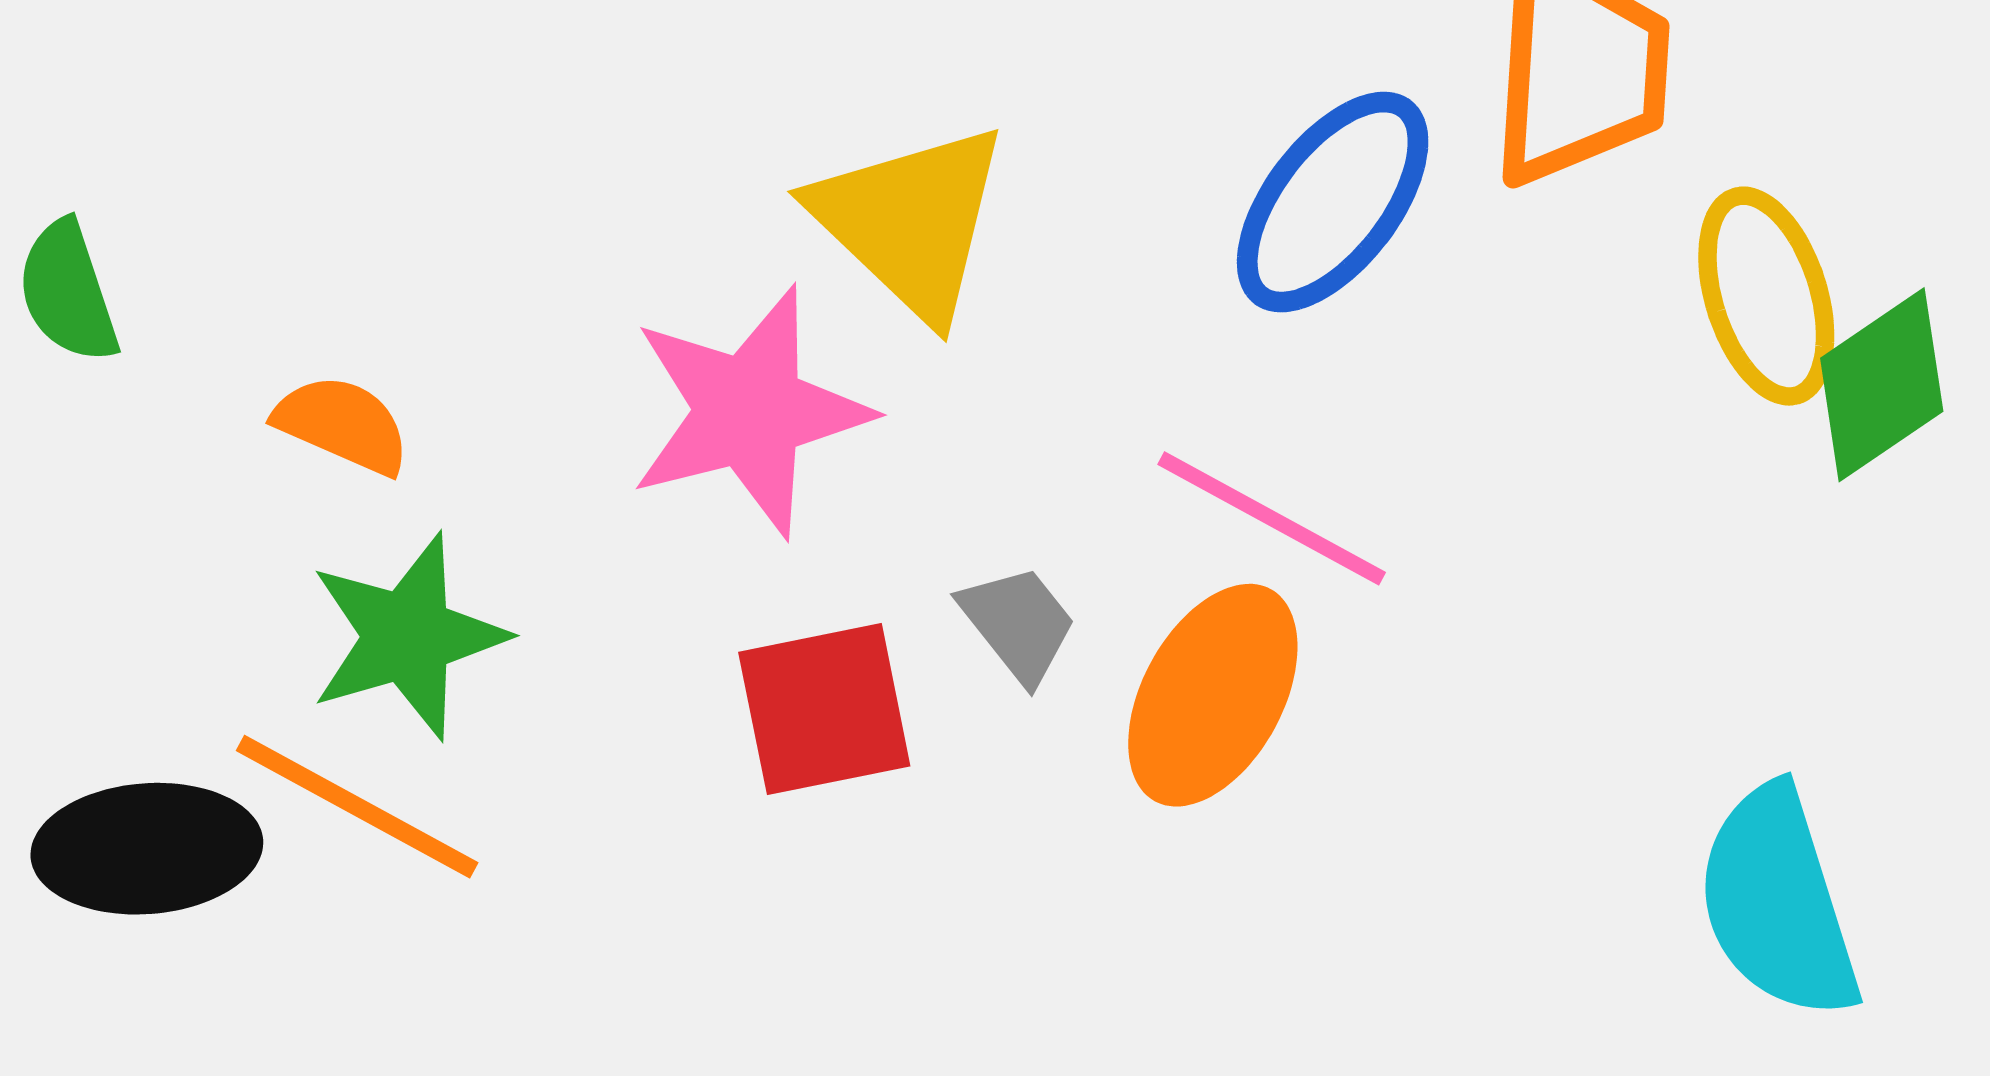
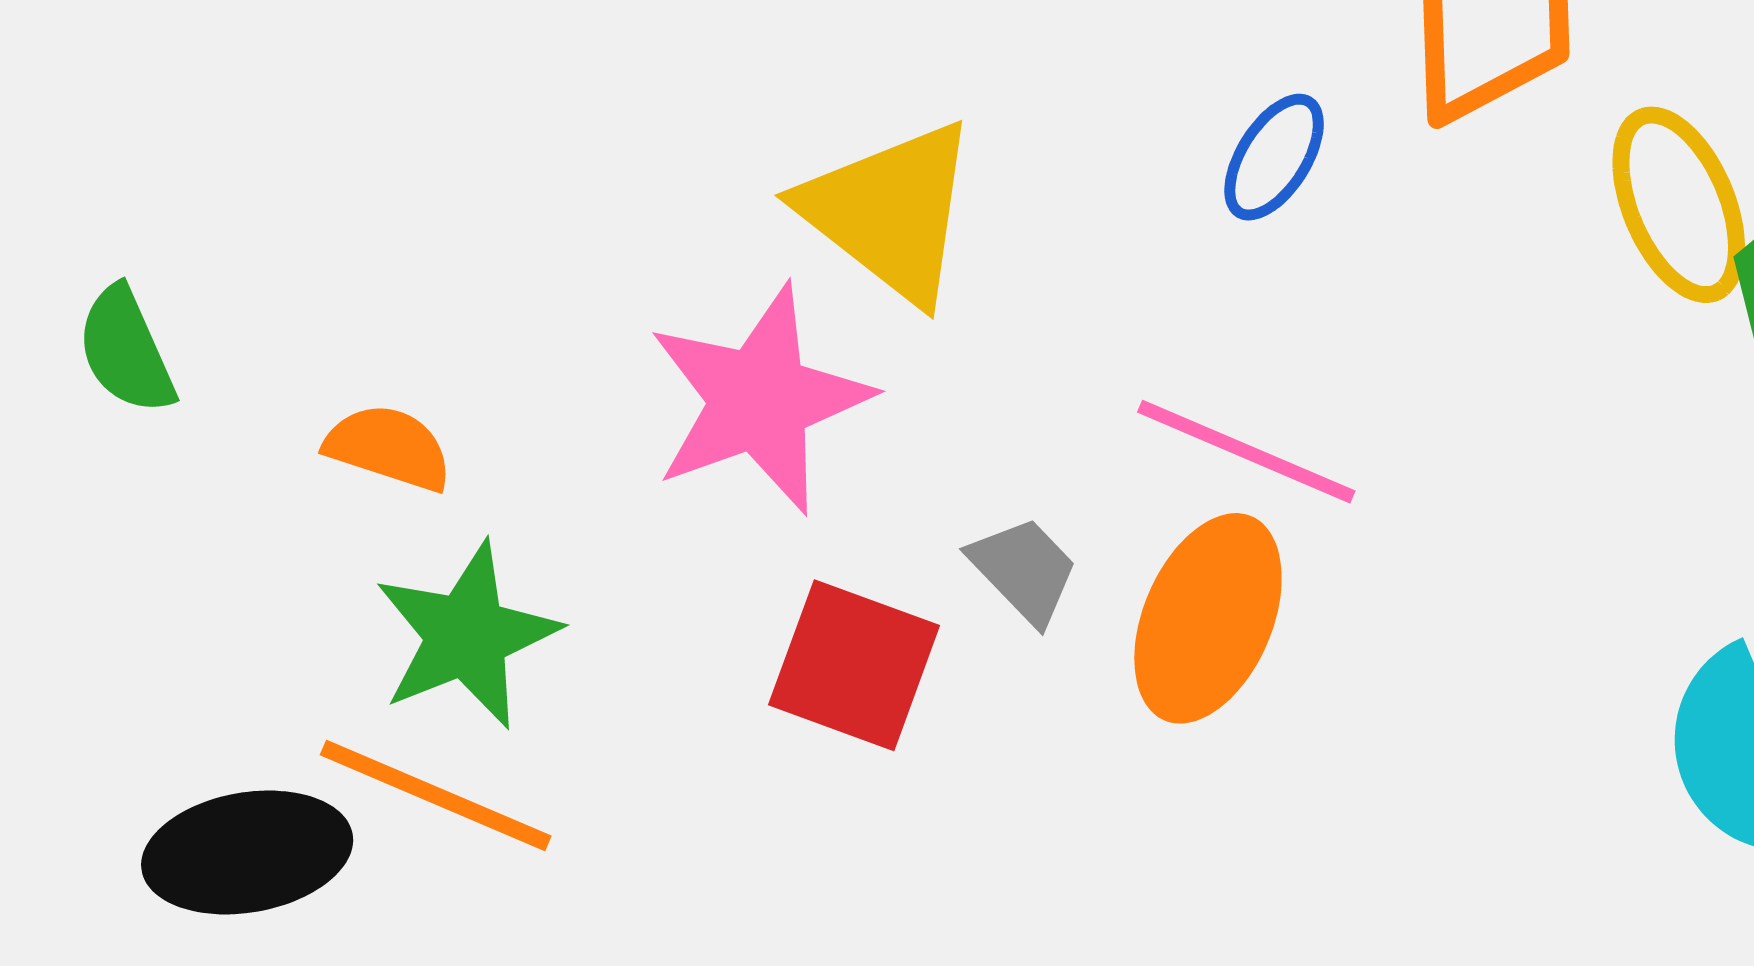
blue ellipse: (1333, 202) -> (1274, 157), size x0.6
red square: (824, 709) -> (854, 665), turned 37

